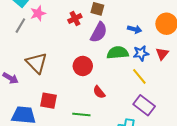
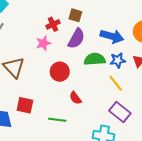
pink star: (38, 13) -> (43, 43), moved
blue arrow: (135, 29) -> (112, 36), size x1.6

